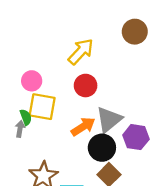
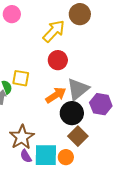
brown circle: (135, 32) -> (80, 14), moved
pink circle: (32, 81) -> (12, 14), moved
yellow square: (42, 107) -> (21, 78), size x0.7

